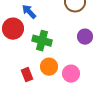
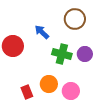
blue arrow: (29, 12) -> (42, 32), moved
green cross: (42, 41) -> (62, 54), moved

